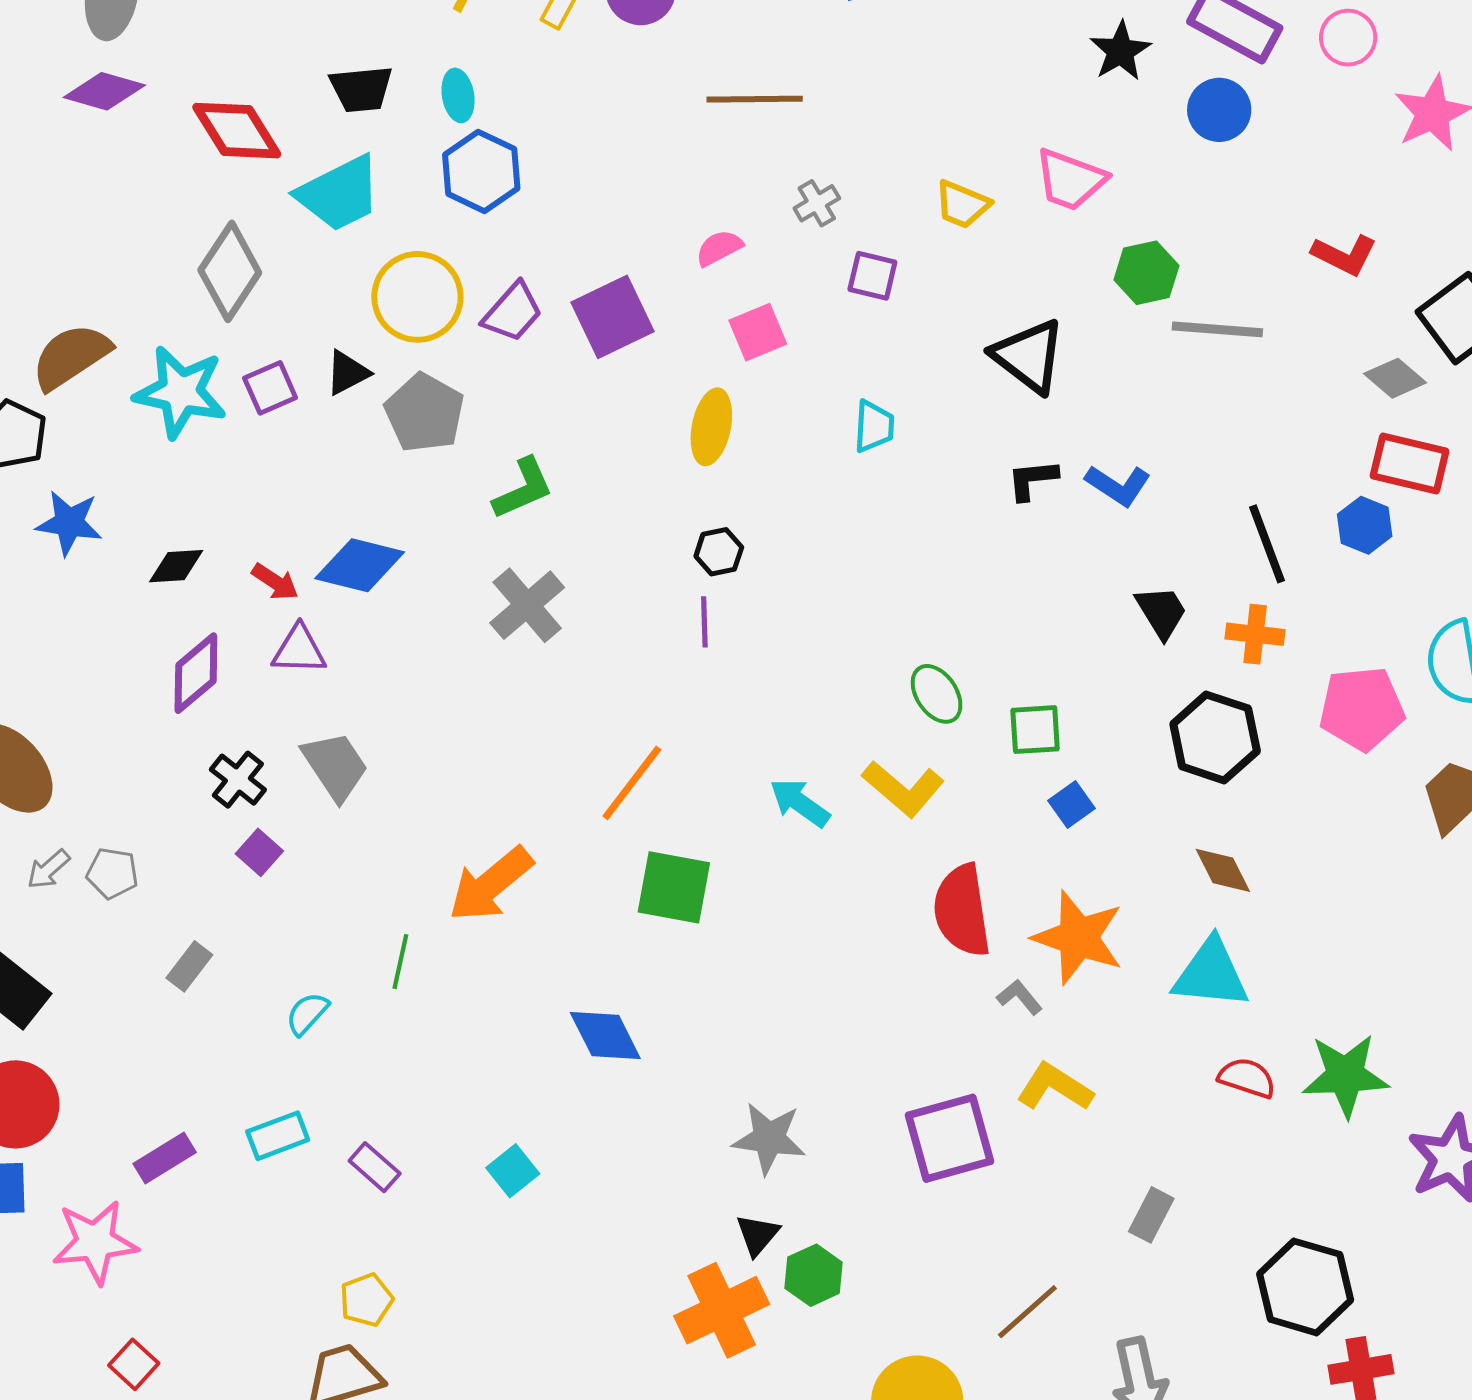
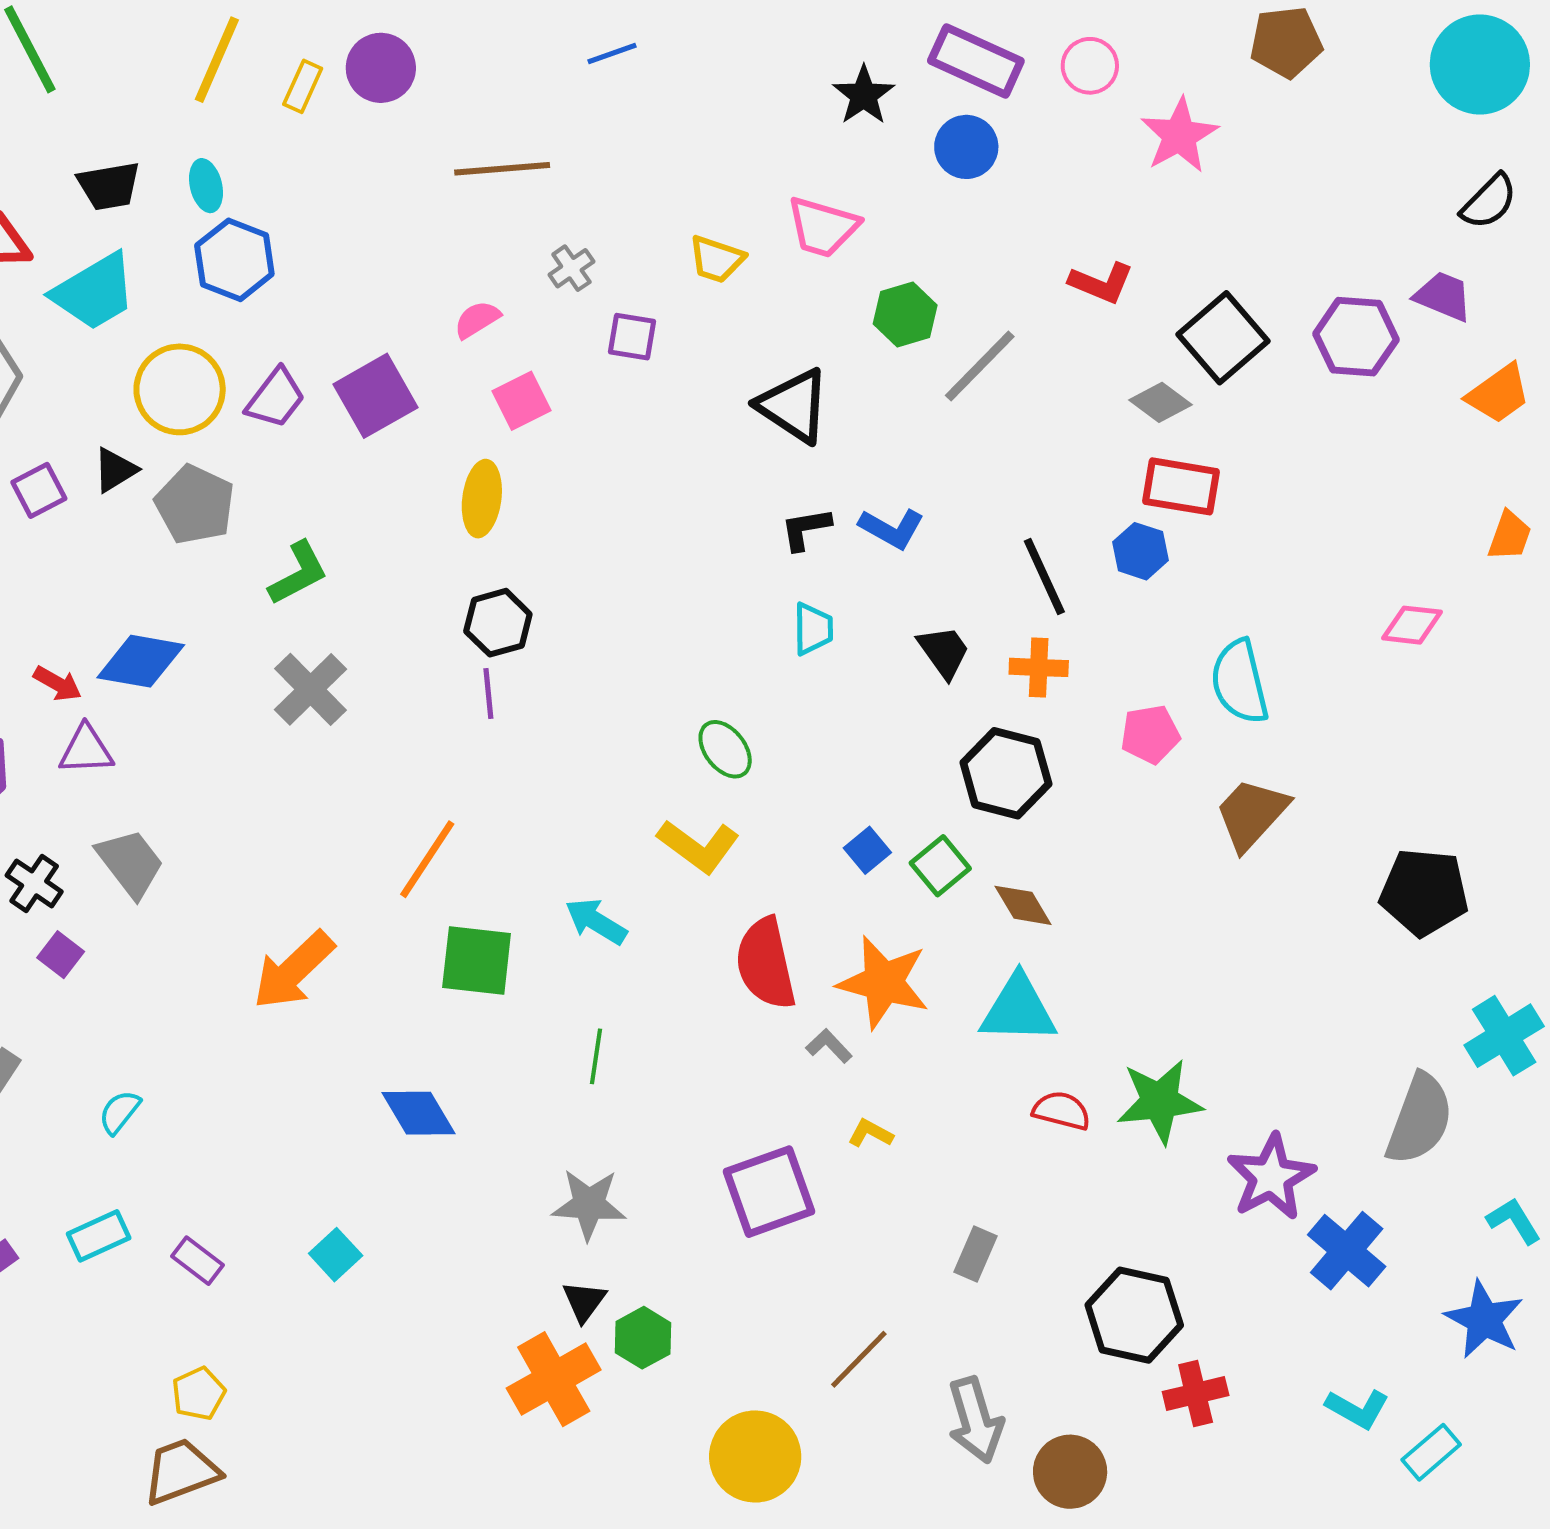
gray line: (1217, 329) -> (980, 366), turned -46
cyan trapezoid: (874, 426) -> (813, 629), moved
black hexagon: (719, 552) -> (498, 623), size x1.4
pink pentagon: (1362, 709) -> (1150, 734), size x0.7
green square: (1035, 730) -> (940, 866), moved, turned -32
cyan arrow: (800, 803) -> (596, 921), moved
green line: (400, 962) -> (596, 1056), moved
yellow L-shape: (1055, 1087) -> (870, 1133), size x0.6

